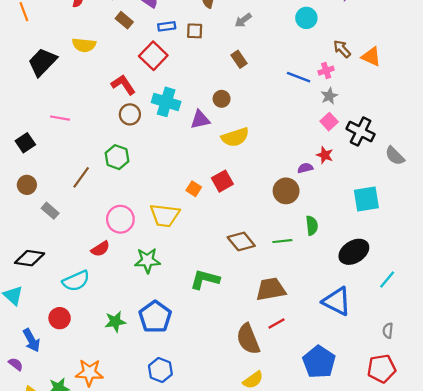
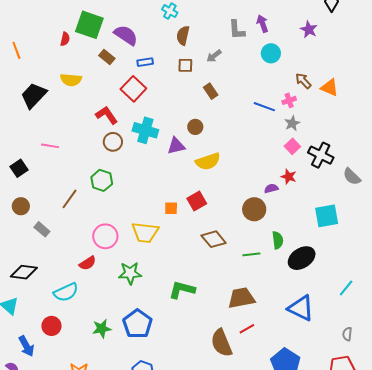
brown square: (195, 31) -> (185, 65), moved
orange square: (194, 189) -> (171, 208), turned -32
brown diamond: (241, 241) -> (214, 239), moved
black ellipse: (354, 252) -> (302, 258), moved

